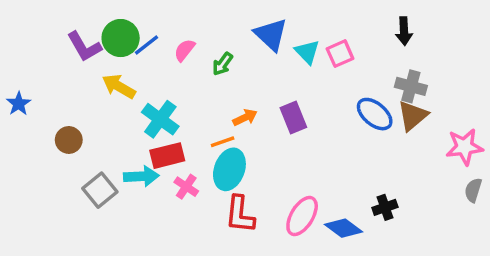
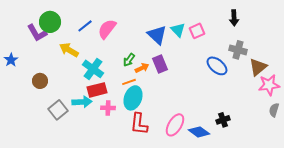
blue triangle: (271, 35) -> (157, 35), moved
green circle: (121, 38) -> (50, 22), moved
purple L-shape: (84, 47) -> (37, 33), moved
pink semicircle: (185, 50) -> (107, 29), size x1.5
green arrow: (223, 64) -> (129, 60), moved
brown triangle: (413, 116) -> (258, 67), moved
purple rectangle: (293, 118) -> (160, 64), moved
pink cross: (186, 187) -> (108, 108), turned -32

